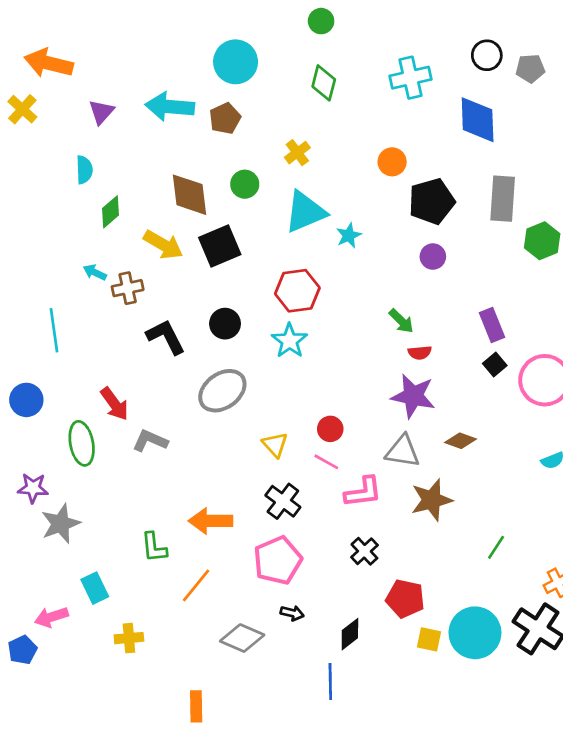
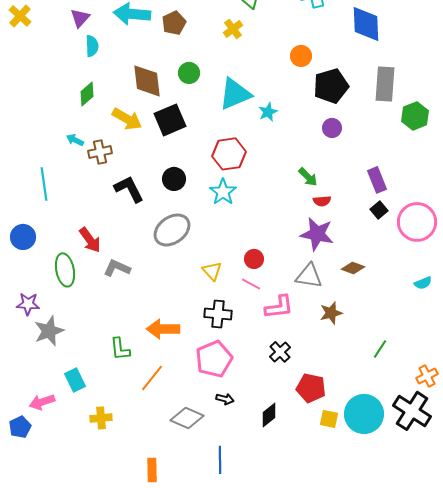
yellow cross: (297, 153) -> (233, 29), moved
cyan semicircle: (84, 170) -> (92, 46), moved
brown star: (432, 500) -> (331, 313), size x0.7
black cross: (283, 501) -> (218, 314), turned -32
blue line: (330, 681) -> (220, 460), moved

